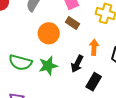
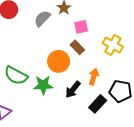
orange circle: (49, 33) -> (59, 61), moved
black rectangle: (94, 82) -> (98, 104), moved

